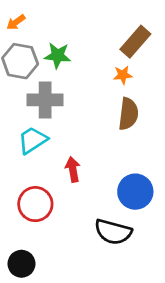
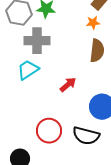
red arrow: (73, 169) -> (68, 85), moved, turned 60
red circle: (35, 204) -> (49, 131), moved

